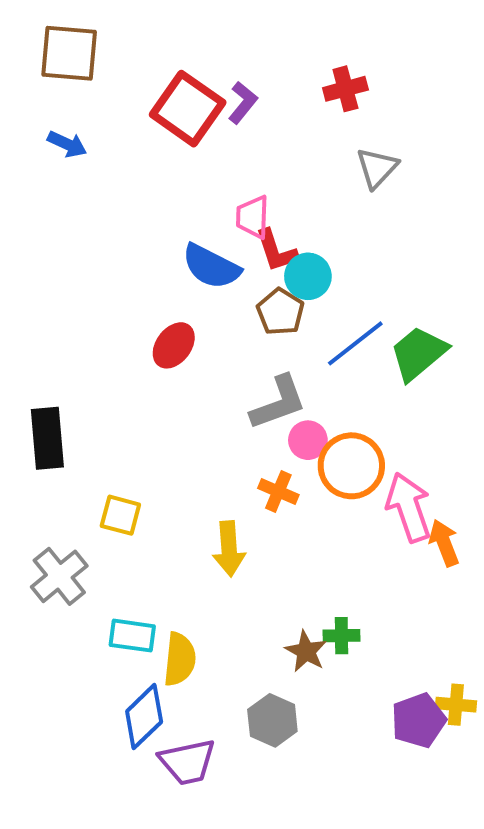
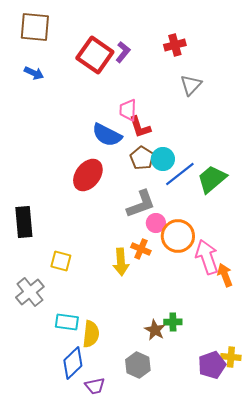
cyan circle: (308, 276) -> (163, 159), moved
red ellipse: (174, 345) -> (88, 175), size x1.4
yellow arrow: (229, 549) -> (121, 262), moved
purple trapezoid: (188, 762) -> (95, 386), size x0.7

